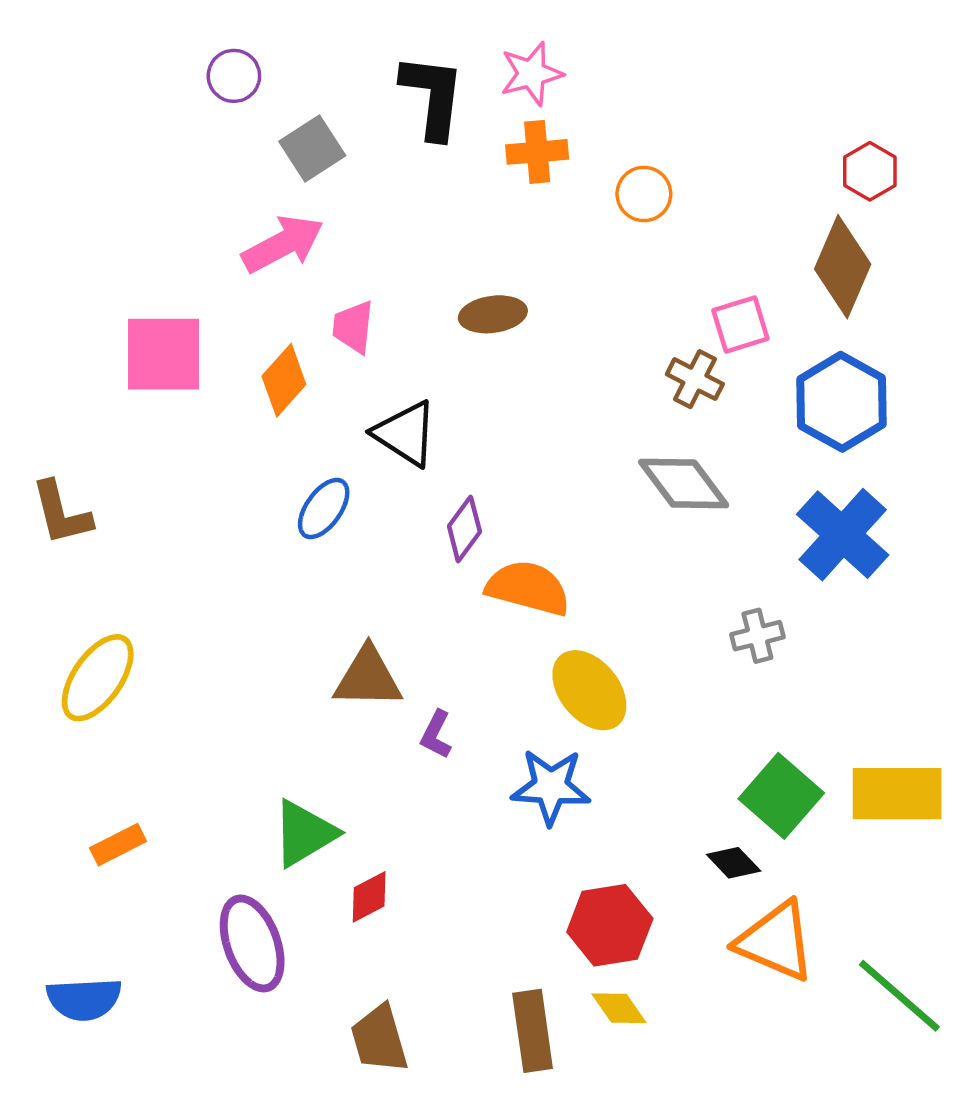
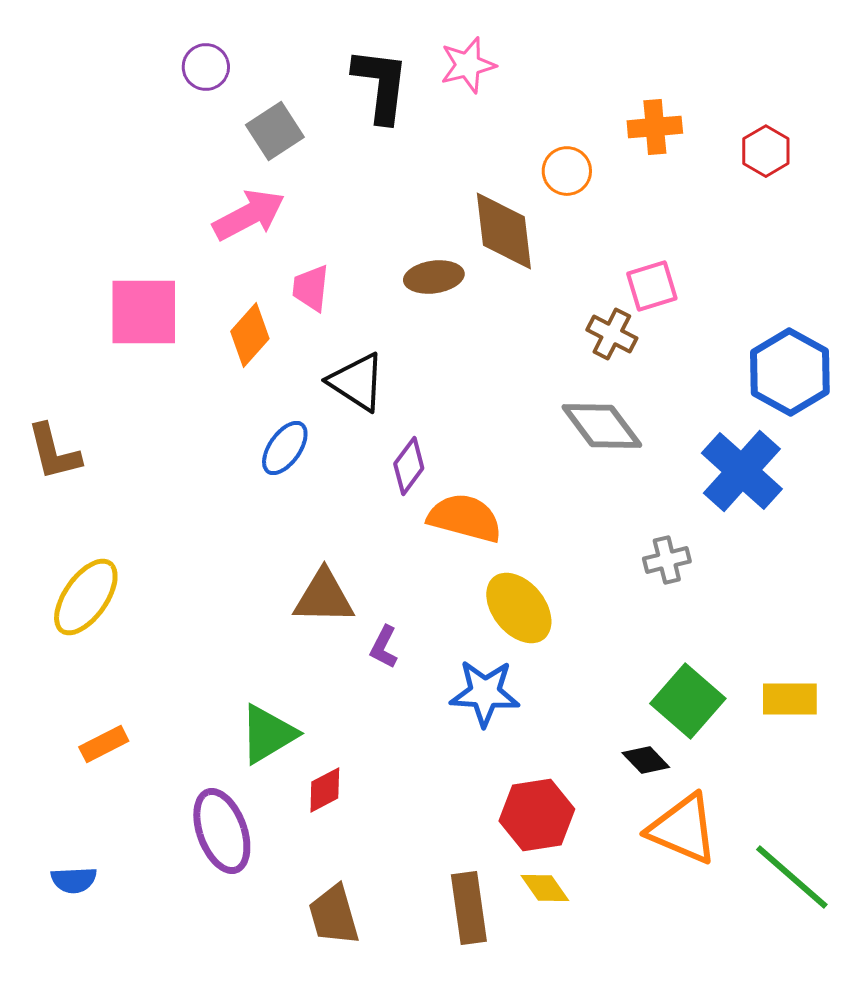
orange cross: (537, 152) -> (655, 127), moved
brown diamond: (843, 267) -> (504, 231), moved, turned -30
blue hexagon: (841, 402) -> (790, 372), moved
yellow rectangle: (897, 794) -> (790, 699), size x0.7
blue semicircle: (84, 999) -> (74, 880), size x0.7

